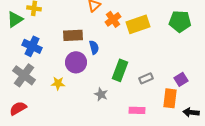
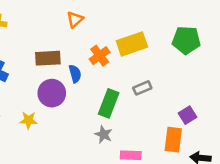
orange cross: (113, 19) -> (100, 56), moved
gray rectangle: (146, 78) -> (142, 88), moved
gray star: (101, 94) -> (103, 134), moved

